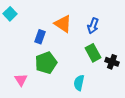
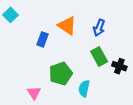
green pentagon: (46, 63) -> (61, 74), moved
pink triangle: (21, 80) -> (34, 93), moved

